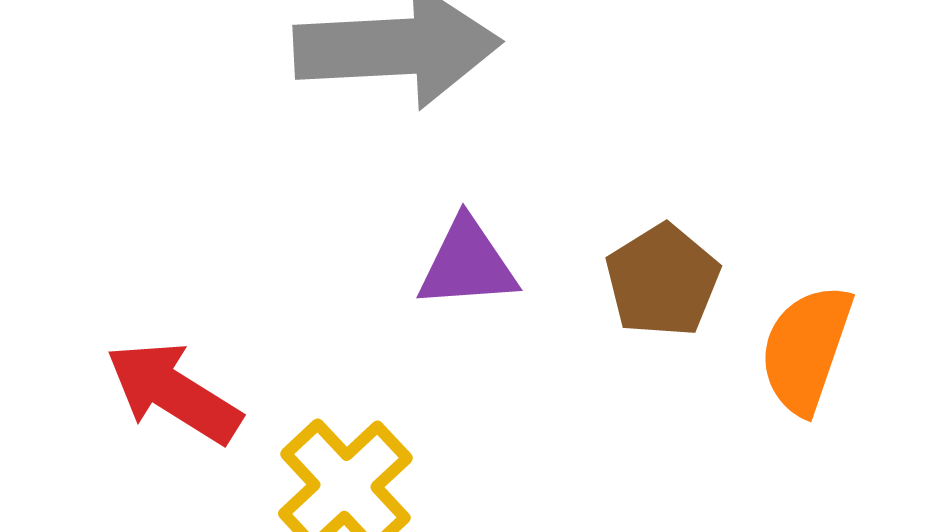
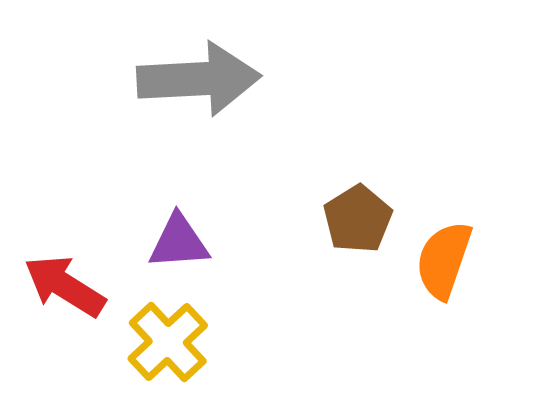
purple triangle: (467, 264) -> (179, 242), moved

